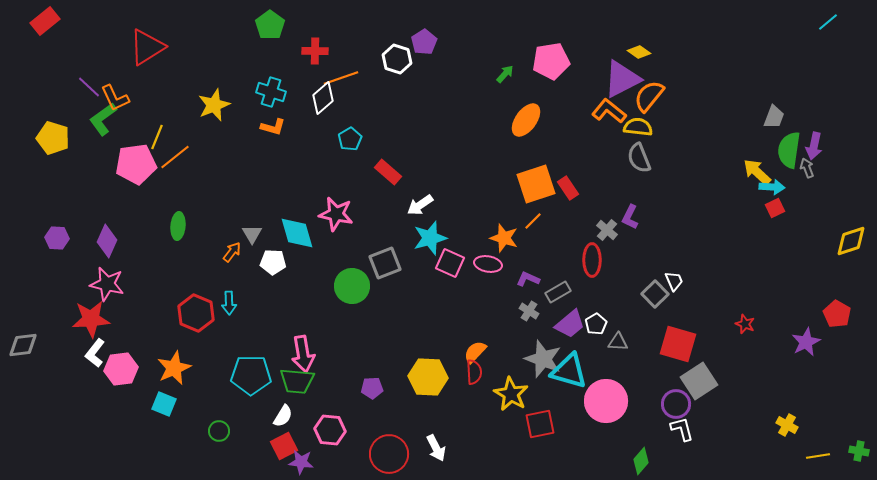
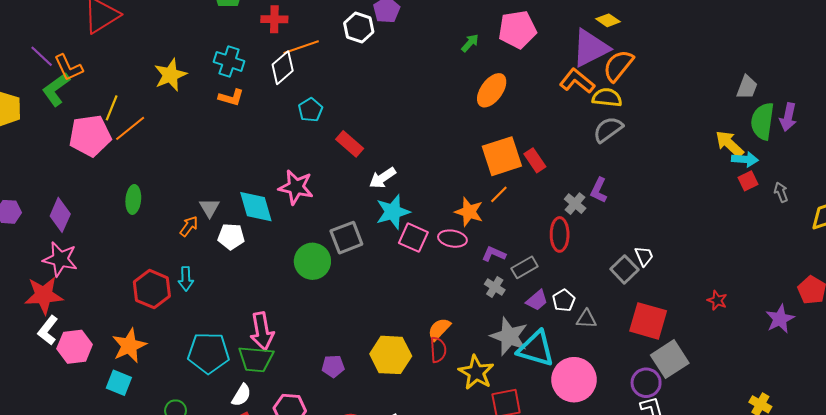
gray semicircle: (639, 158) -> (608, 129), turned 76
gray arrow: (807, 168) -> (781, 192), moved
purple trapezoid: (570, 324) -> (537, 300), size x0.7

